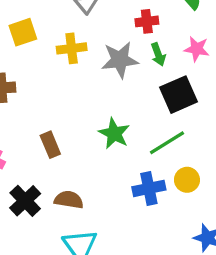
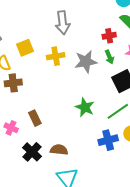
red cross: (147, 21) -> (109, 36), moved
brown rectangle: (50, 145) -> (35, 118), moved

